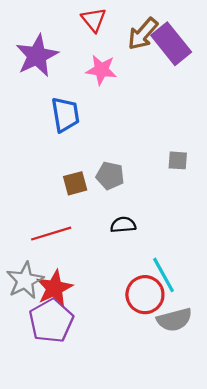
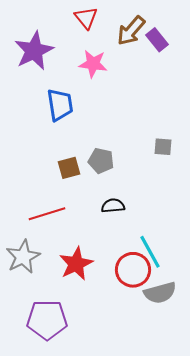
purple rectangle: (171, 44) -> (157, 40), size x0.6
red star: (54, 288) -> (76, 264), moved
purple pentagon: (51, 321) -> (47, 320), moved, turned 30

